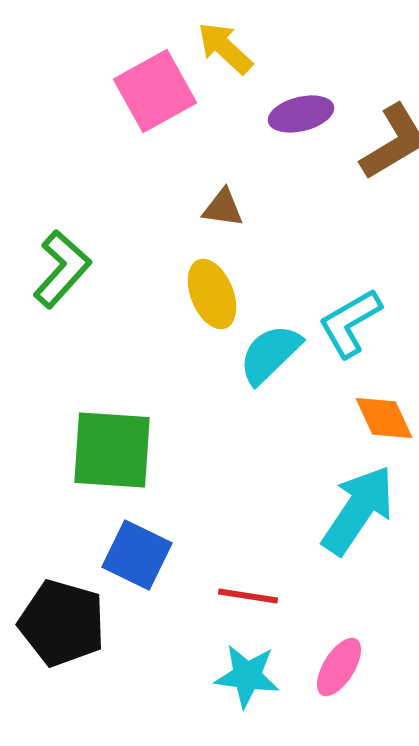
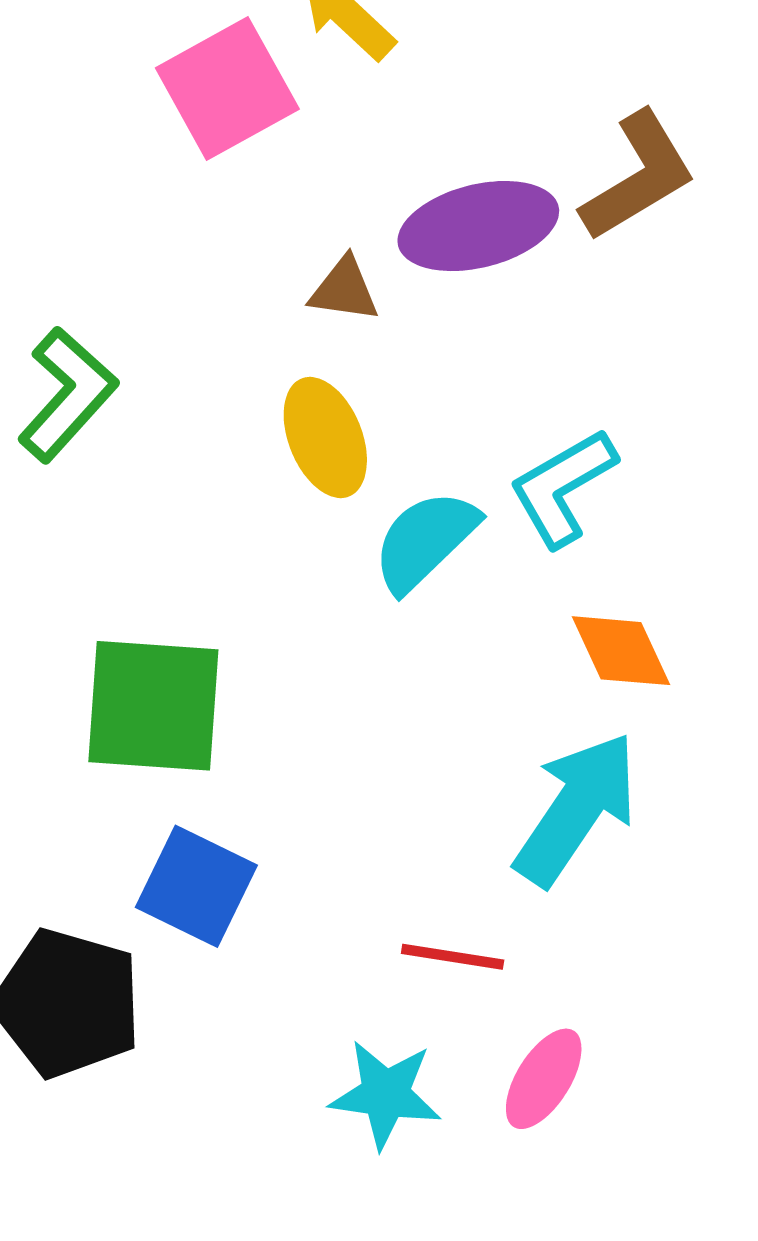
purple ellipse: (301, 114) -> (478, 226), moved, size x1.4
red line: (248, 596) -> (453, 957), moved

